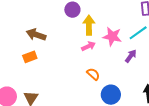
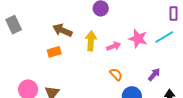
yellow arrow: (89, 25) -> (91, 41), moved
purple arrow: (131, 56) -> (154, 75), moved

